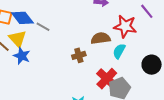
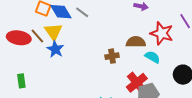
gray line: (43, 27) -> (82, 12), moved
cyan semicircle: (119, 51) -> (152, 57), turned 84

